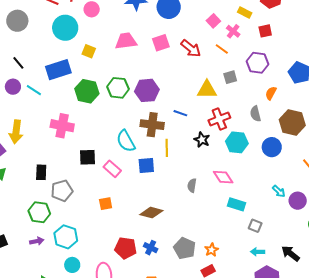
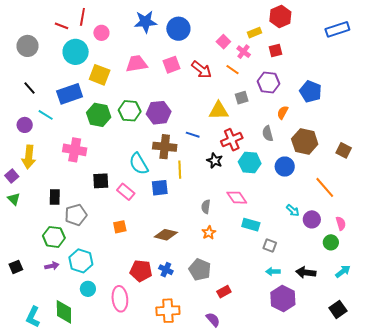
yellow rectangle: (245, 12) -> (254, 33), turned -48
yellow square: (89, 51) -> (100, 75), size x1.5
purple circle: (13, 87) -> (25, 125), moved
orange star: (212, 250) -> (209, 233), moved
black arrow: (291, 254) -> (306, 272), turned -30

